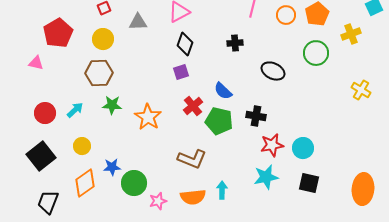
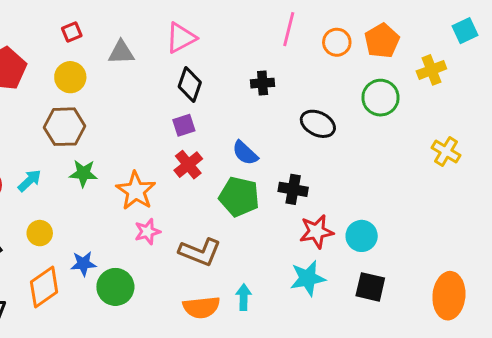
red cross: (193, 106) -> (188, 165), moved
pink star: (158, 201) -> (147, 232), moved

